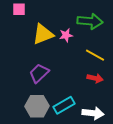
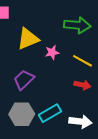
pink star: (66, 35) -> (52, 52), moved

